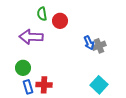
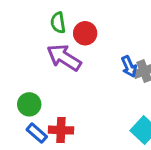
purple arrow: (31, 37) -> (64, 57), moved, turned 30
blue rectangle: (28, 87) -> (37, 133), turned -32

